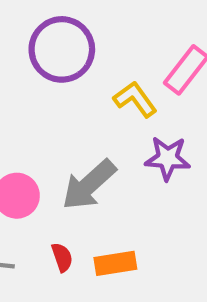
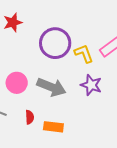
purple circle: (62, 49) -> (55, 43), moved
gray arrow: (89, 185) -> (51, 87), turned -132

